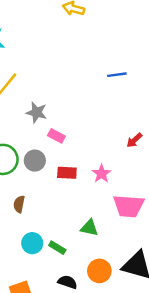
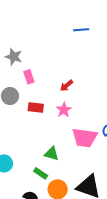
pink rectangle: (56, 136) -> (29, 77), turned 40
red arrow: (134, 140) -> (66, 86), moved
green rectangle: (57, 248) -> (41, 173), moved

